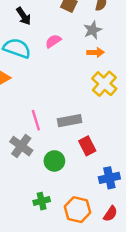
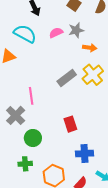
gray star: (93, 30) -> (76, 30), moved
gray rectangle: (70, 121) -> (67, 78), moved, turned -36
green circle: (54, 161) -> (33, 138), moved

